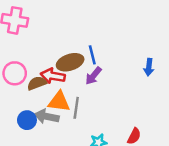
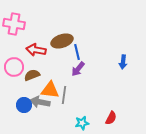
brown ellipse: (70, 62) -> (62, 41), moved
red arrow: (53, 76) -> (36, 50), moved

